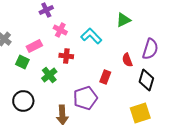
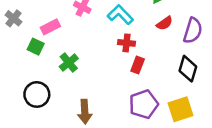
red cross: (66, 56) -> (126, 43), moved
red semicircle: (127, 60) -> (165, 23), moved, turned -104
purple pentagon: (85, 98) -> (144, 104), moved

